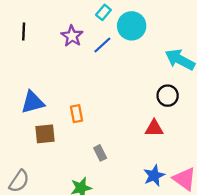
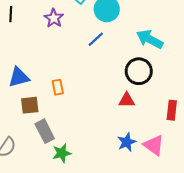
blue line: (102, 45) -> (96, 39), moved
black circle: (168, 96) -> (139, 71), size x1.4
gray rectangle: (100, 153) -> (45, 131), moved, size x1.6

